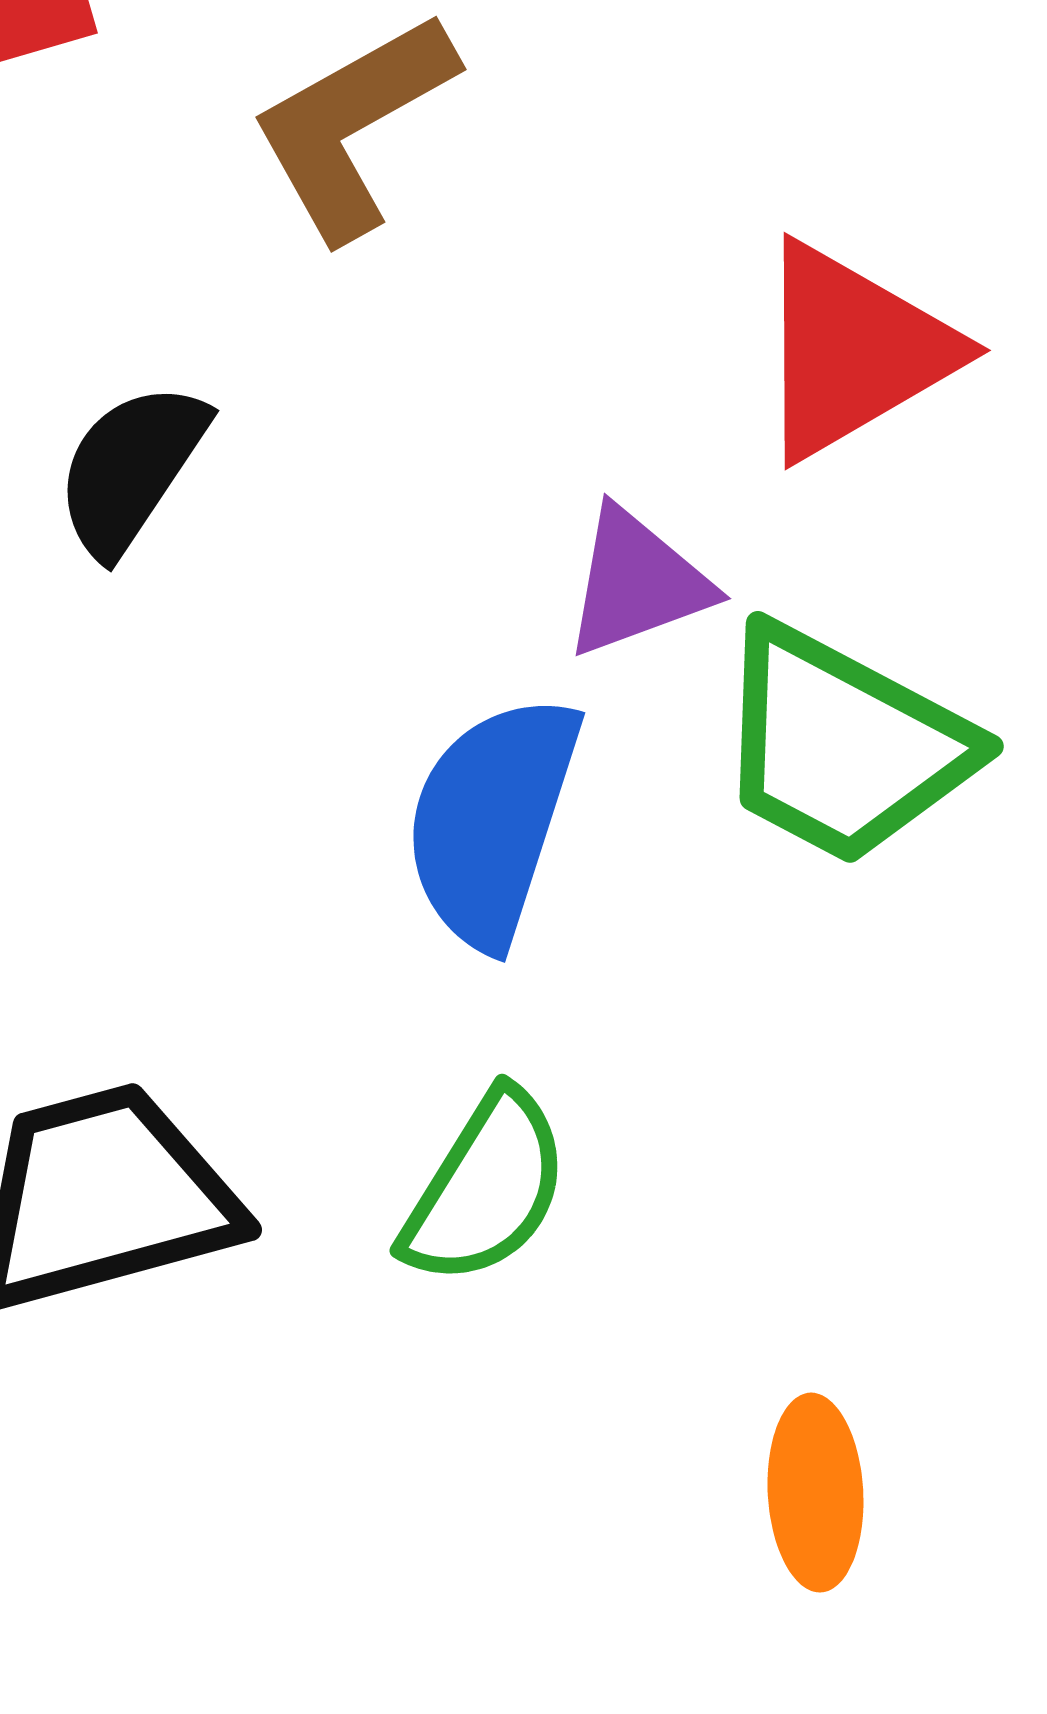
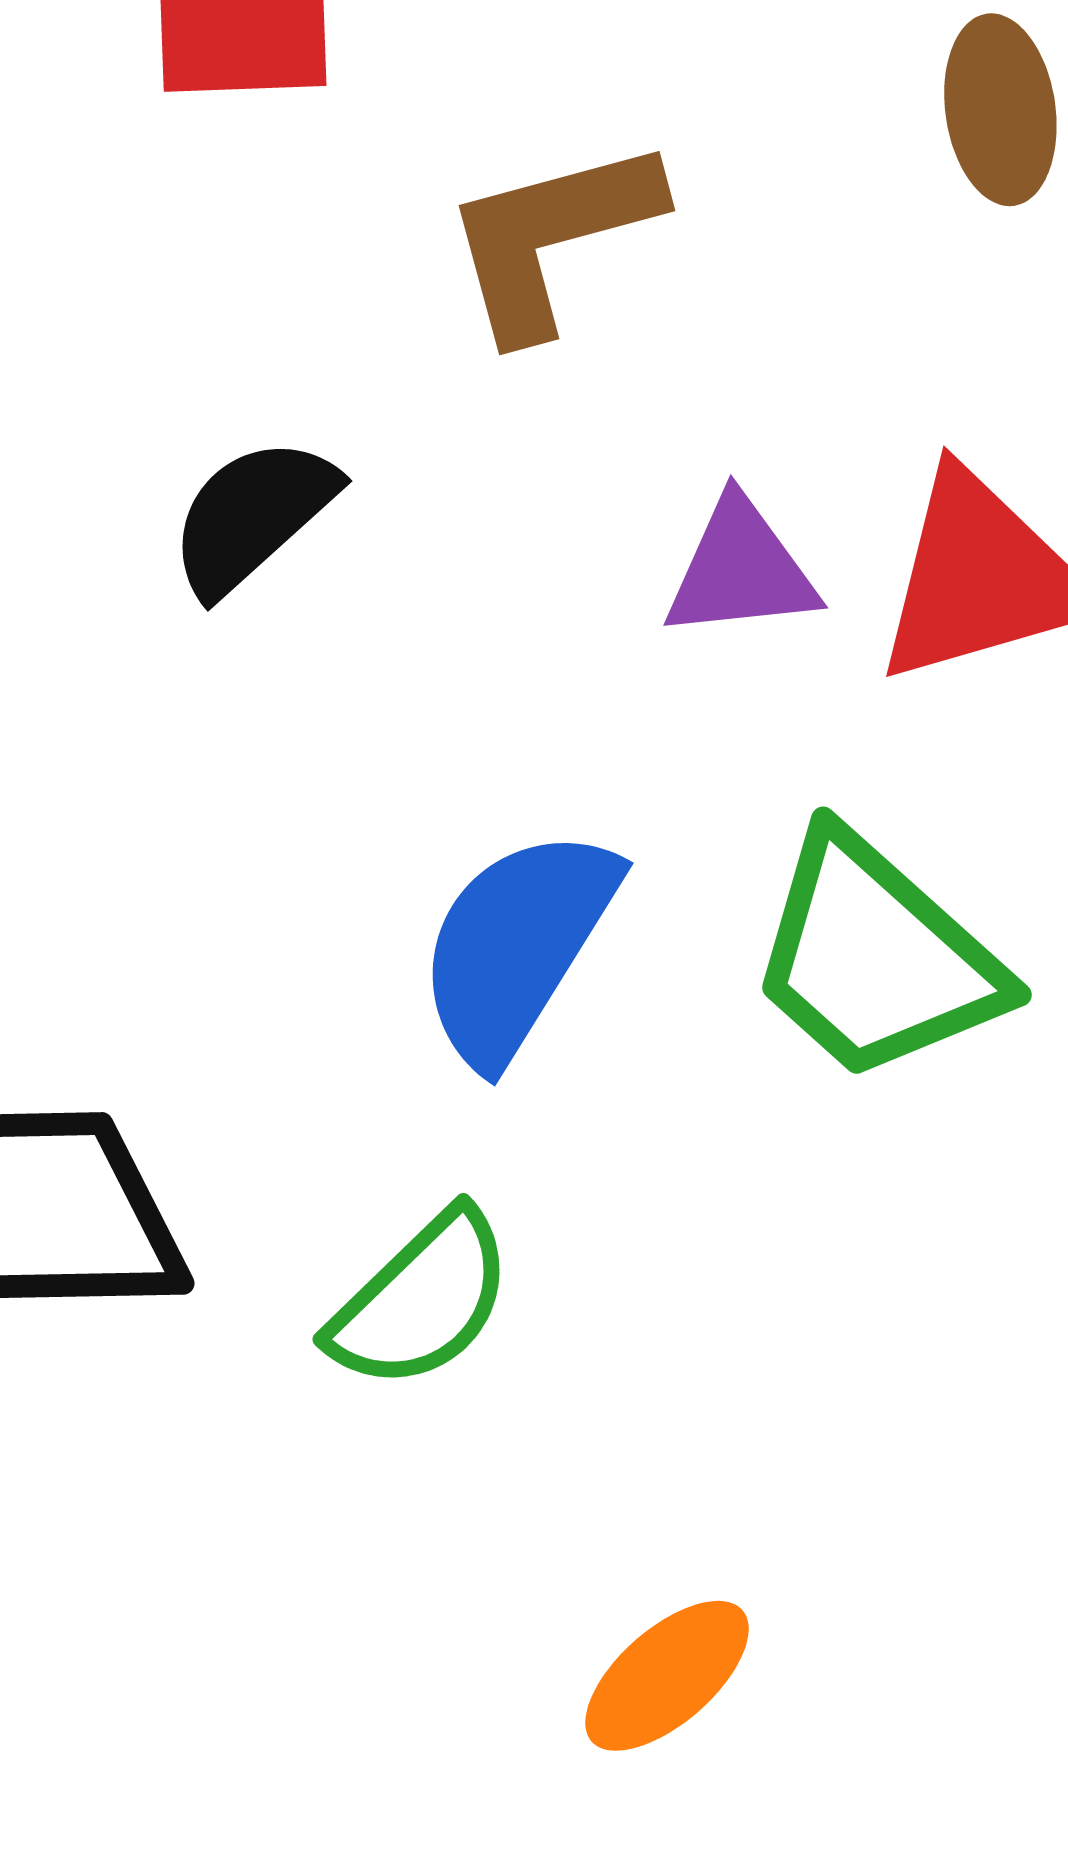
purple triangle: (637, 583) -> (741, 569), moved
orange ellipse: (815, 1493) -> (667, 1676), turned 38

